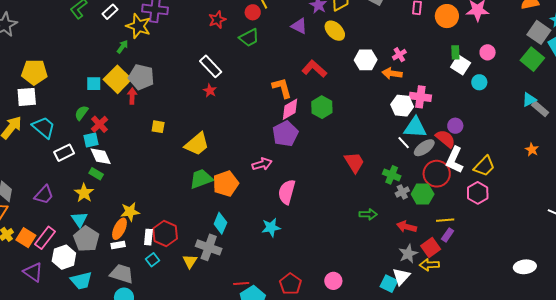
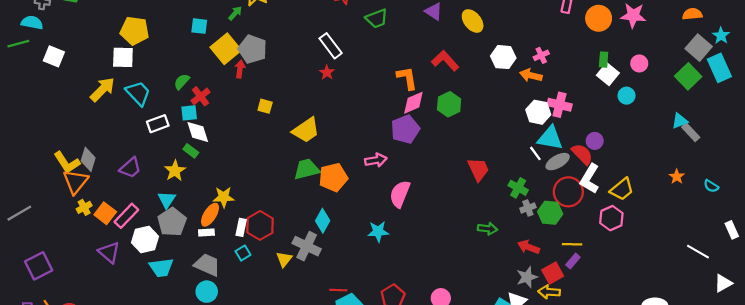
cyan square: (94, 84) -> (199, 26), moved

